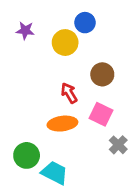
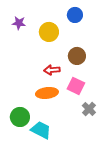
blue circle: (85, 23) -> (75, 15), moved
red arrow: (69, 93) -> (52, 70), turned -63

